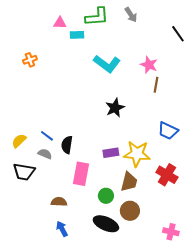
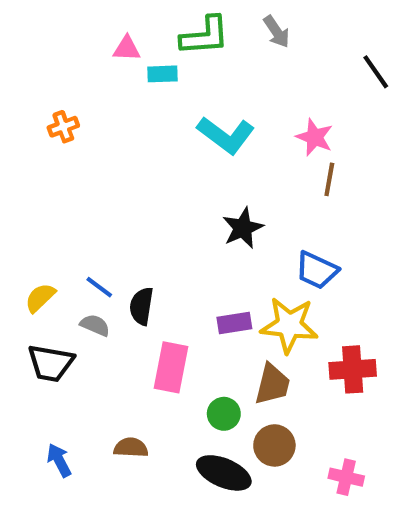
blue trapezoid: (168, 131) -> (317, 270), moved
red cross: (167, 175) -> (353, 369), turned -35
brown semicircle: (59, 202) -> (131, 448), moved
blue arrow: (62, 229) -> (59, 460), moved
pink cross: (171, 232) -> (346, 477), moved

